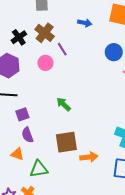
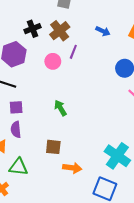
purple line: (62, 49) -> (73, 52), turned 40
brown square: (66, 142) -> (53, 147), size x0.7

